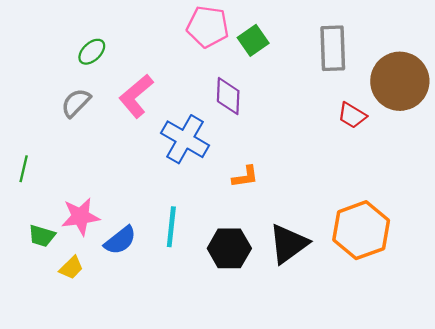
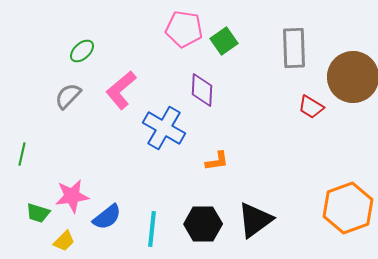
cyan line: (171, 227) -> (152, 229), moved
orange hexagon: (361, 230) -> (348, 208), moved

